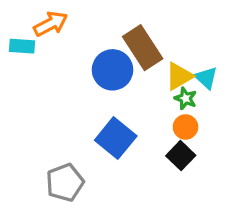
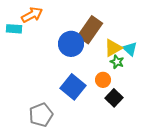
brown rectangle: (143, 48) -> (90, 30), turned 68
orange circle: (186, 127) -> (103, 80), moved

